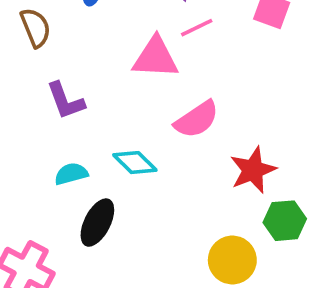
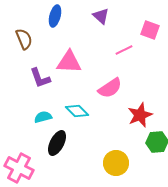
pink line: (197, 28) -> (124, 50), moved
pink triangle: (155, 58) -> (69, 62), moved
yellow circle: (232, 260) -> (116, 163), moved

